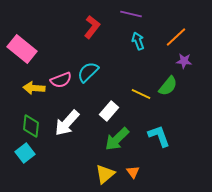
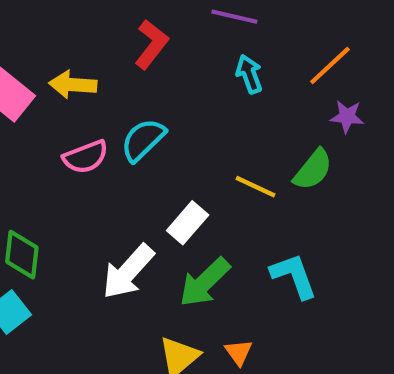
yellow arrow: (34, 88) -> (73, 85), moved
white arrow: (67, 123) -> (128, 272), moved

